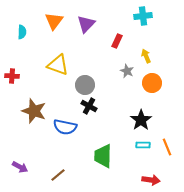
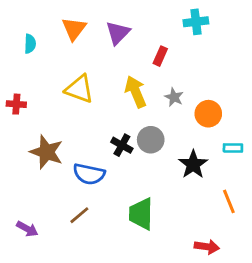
yellow arrow: (146, 56) -> (136, 92), moved, size x1.6
gray circle: (85, 85) -> (151, 140), moved
cyan rectangle: (143, 145) -> (233, 148), moved
brown line: (58, 175) -> (79, 215), moved

